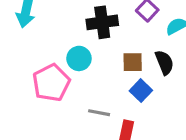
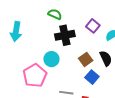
brown square: (133, 62) -> (86, 59), turned -32

